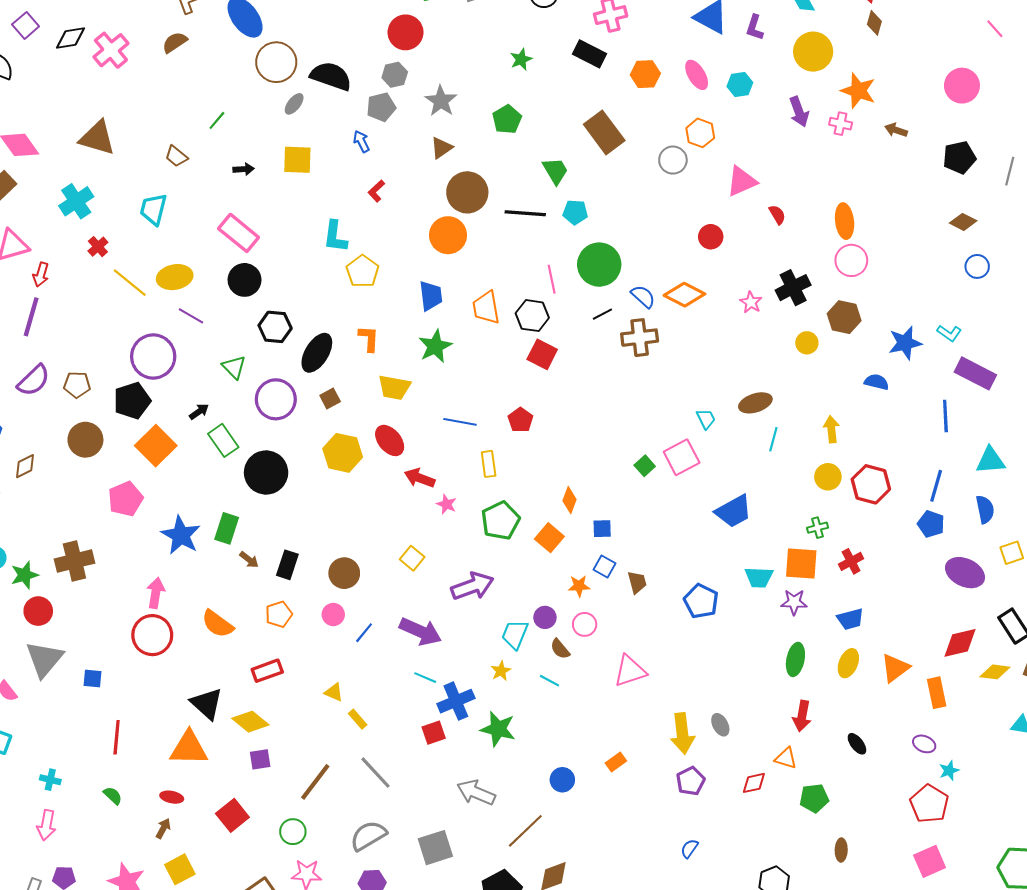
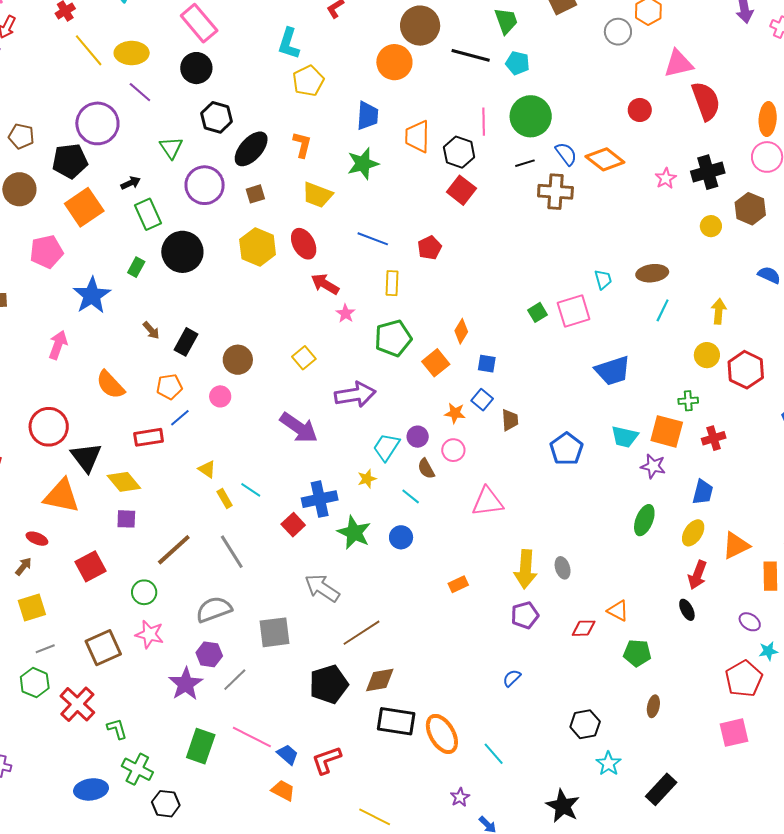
red semicircle: (777, 215) -> (706, 101), size x2.0
green rectangle: (227, 528) -> (136, 267), moved, size x0.7
blue trapezoid: (850, 619) -> (703, 492), turned -72
blue line: (364, 633) -> (180, 418), moved
red circle: (152, 635) -> (49, 427), moved
cyan line: (425, 678) -> (251, 490), moved
red arrow: (802, 716) -> (697, 575), moved
red square: (434, 733) -> (293, 525), turned -35
blue circle: (562, 780) -> (401, 537), moved

